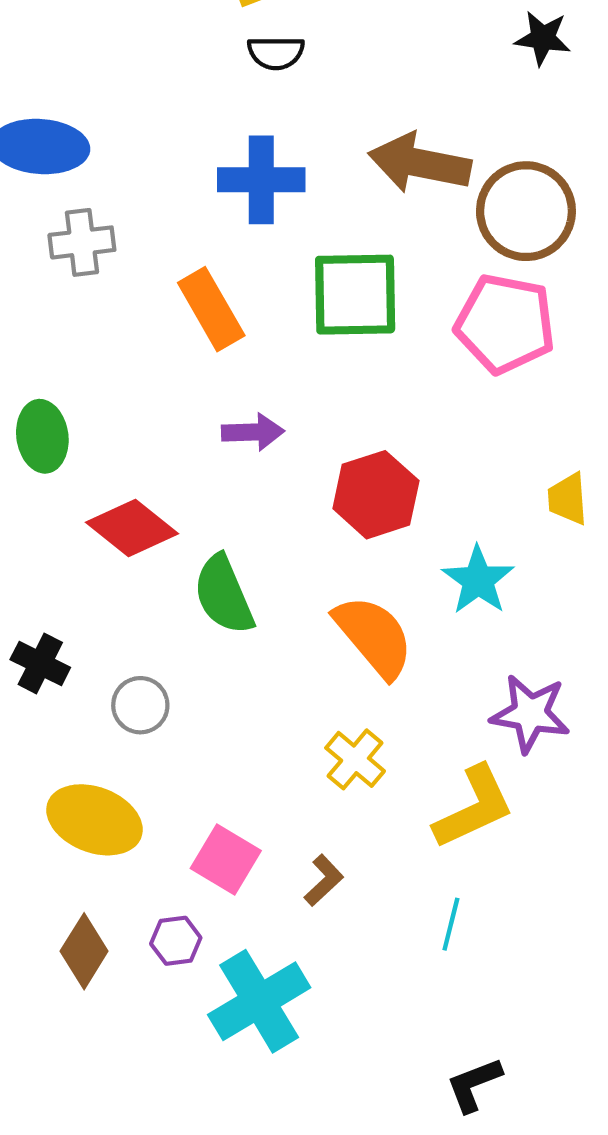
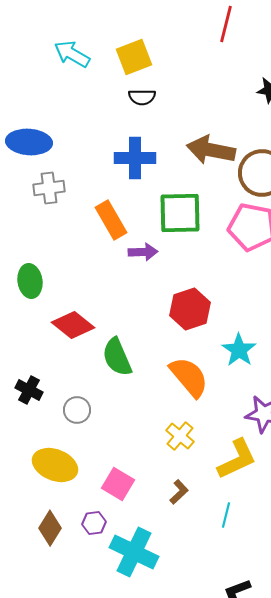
purple arrow: (253, 432) -> (143, 252), moved
brown L-shape: (324, 880) -> (179, 492), moved
cyan cross: (259, 1001) -> (134, 552), turned -33

